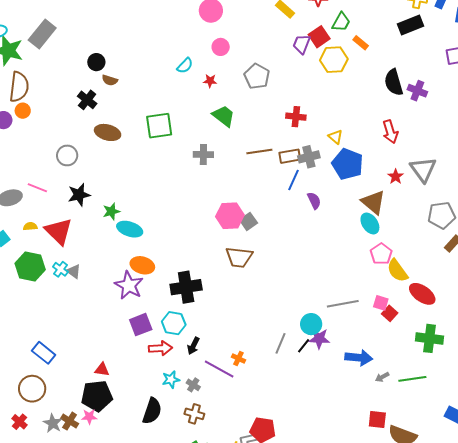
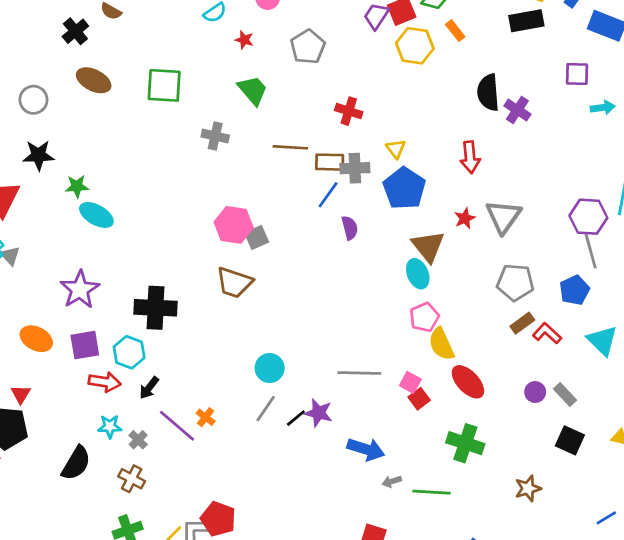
orange ellipse: (142, 265) -> (36, 339), moved
cyan circle: (311, 324) -> (270, 368), moved
red triangle: (102, 370) -> (21, 394), turned 42

